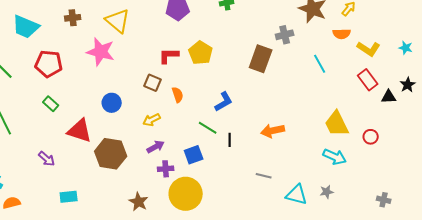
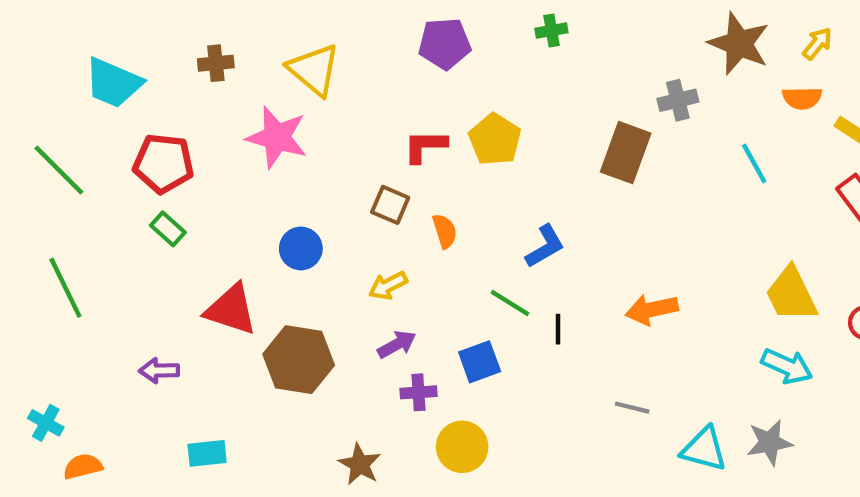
green rectangle: (51, 104) -> (168, 229), moved
purple arrow: (47, 159) -> (159, 371), turned 138
gray star: (327, 192) -> (769, 442), size x1.5
yellow circle: (186, 194) -> (462, 447), size x0.7

